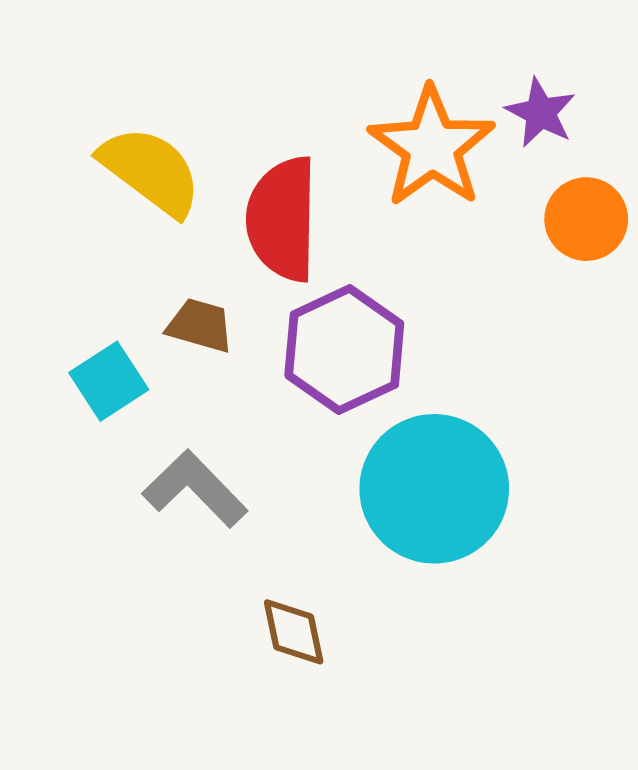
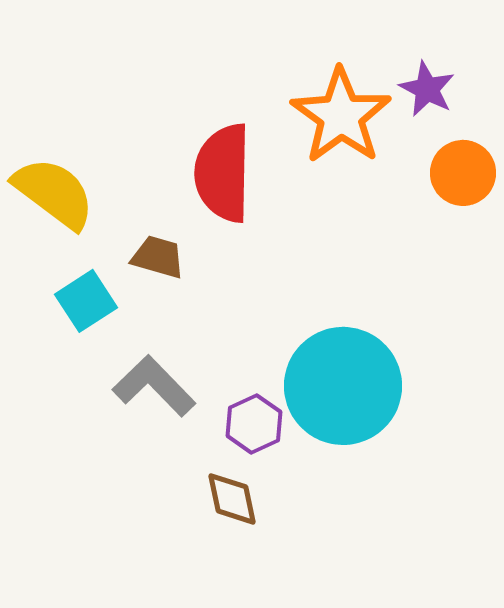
yellow semicircle: (151, 171) -> (54, 193), moved
purple hexagon: (344, 349) -> (254, 424), moved, size x0.6

